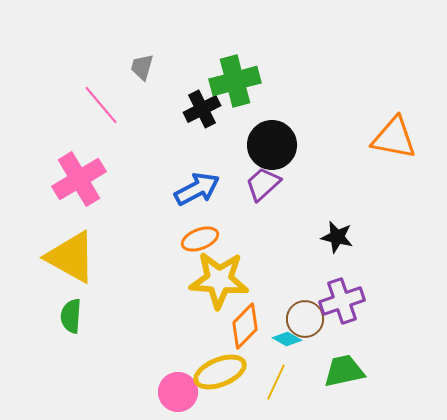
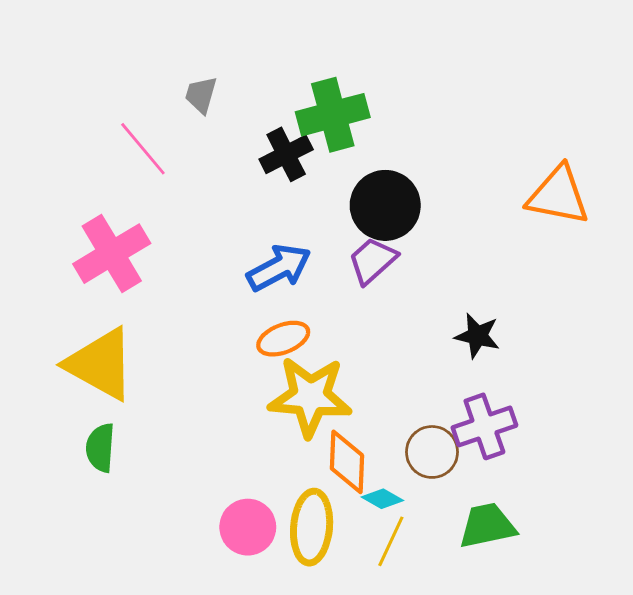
orange diamond: (245, 326) -> (347, 462), turned -42
cyan diamond: (287, 339) -> (382, 499), moved
yellow ellipse: (220, 372) -> (312, 527), turned -63
pink circle: (178, 392) -> (248, 527), moved

